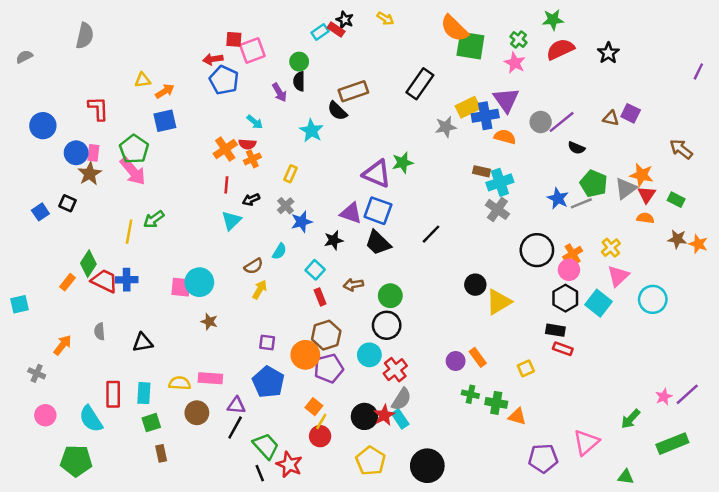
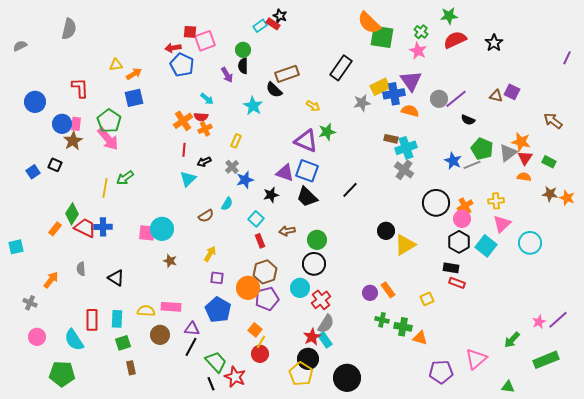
yellow arrow: (385, 18) -> (313, 106), moved
yellow cross: (611, 248) -> (496, 201), turned 35
yellow arrow: (260, 290) -> (210, 254), moved
black triangle: (143, 343) -> (116, 278), turned 42
black circle: (364, 416) -> (308, 359), moved

